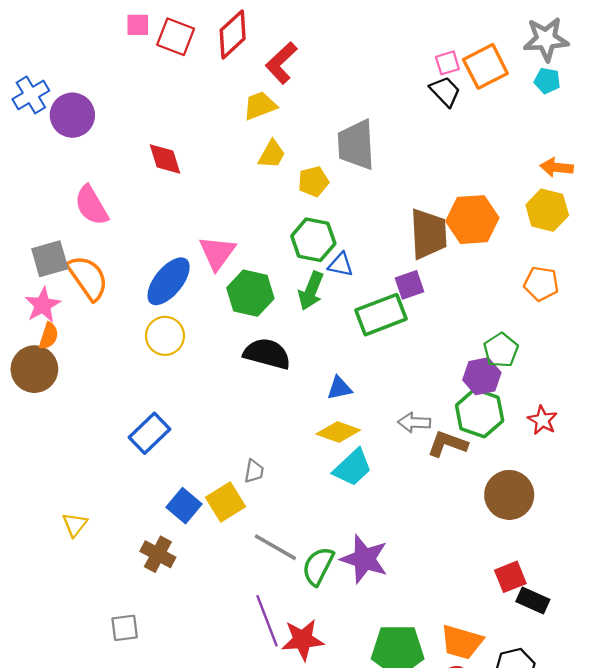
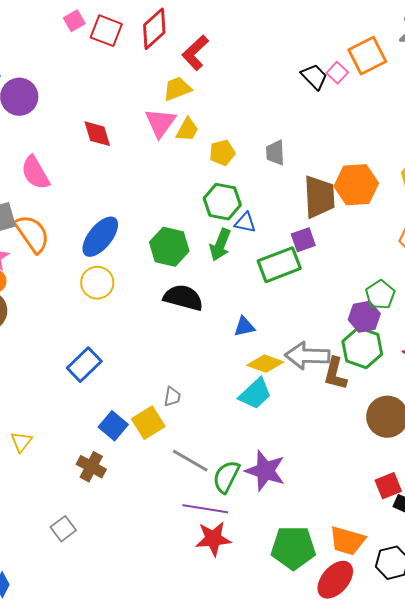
pink square: (138, 25) -> (74, 21), turned -30
pink square: (447, 63) -> (337, 73), moved, turned -30
black trapezoid: (445, 91) -> (314, 77), moved
gray trapezoid: (356, 145) -> (275, 153), moved, size x0.6
pink triangle: (217, 253) -> (160, 123), moved
gray arrow: (414, 423) -> (307, 356), size x1.6
yellow diamond: (338, 432) -> (265, 364), moved
brown L-shape: (447, 444) -> (335, 374), turned -96
purple line: (267, 621) -> (205, 509), moved, turned -60
gray square: (125, 628) -> (63, 529), turned -30

